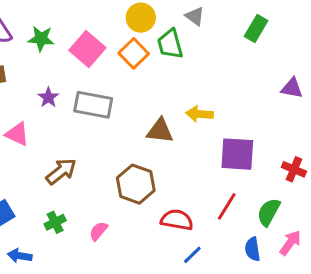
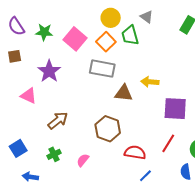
purple star: (48, 97) -> (49, 71), size x1.6
gray rectangle: (93, 105) -> (102, 69), moved

